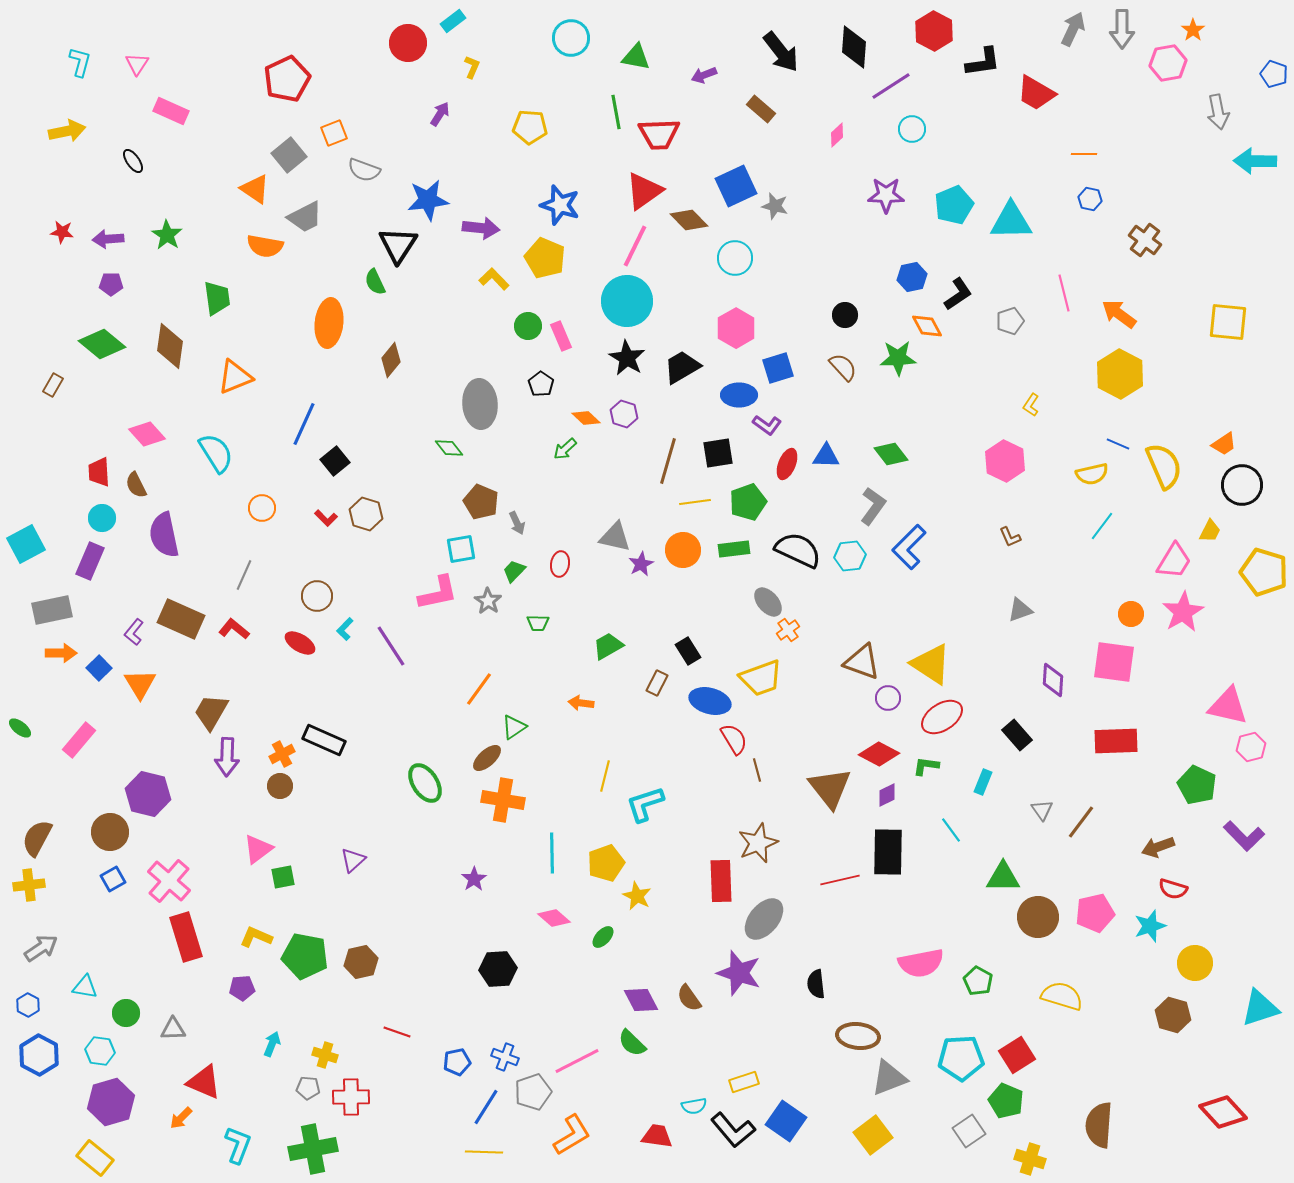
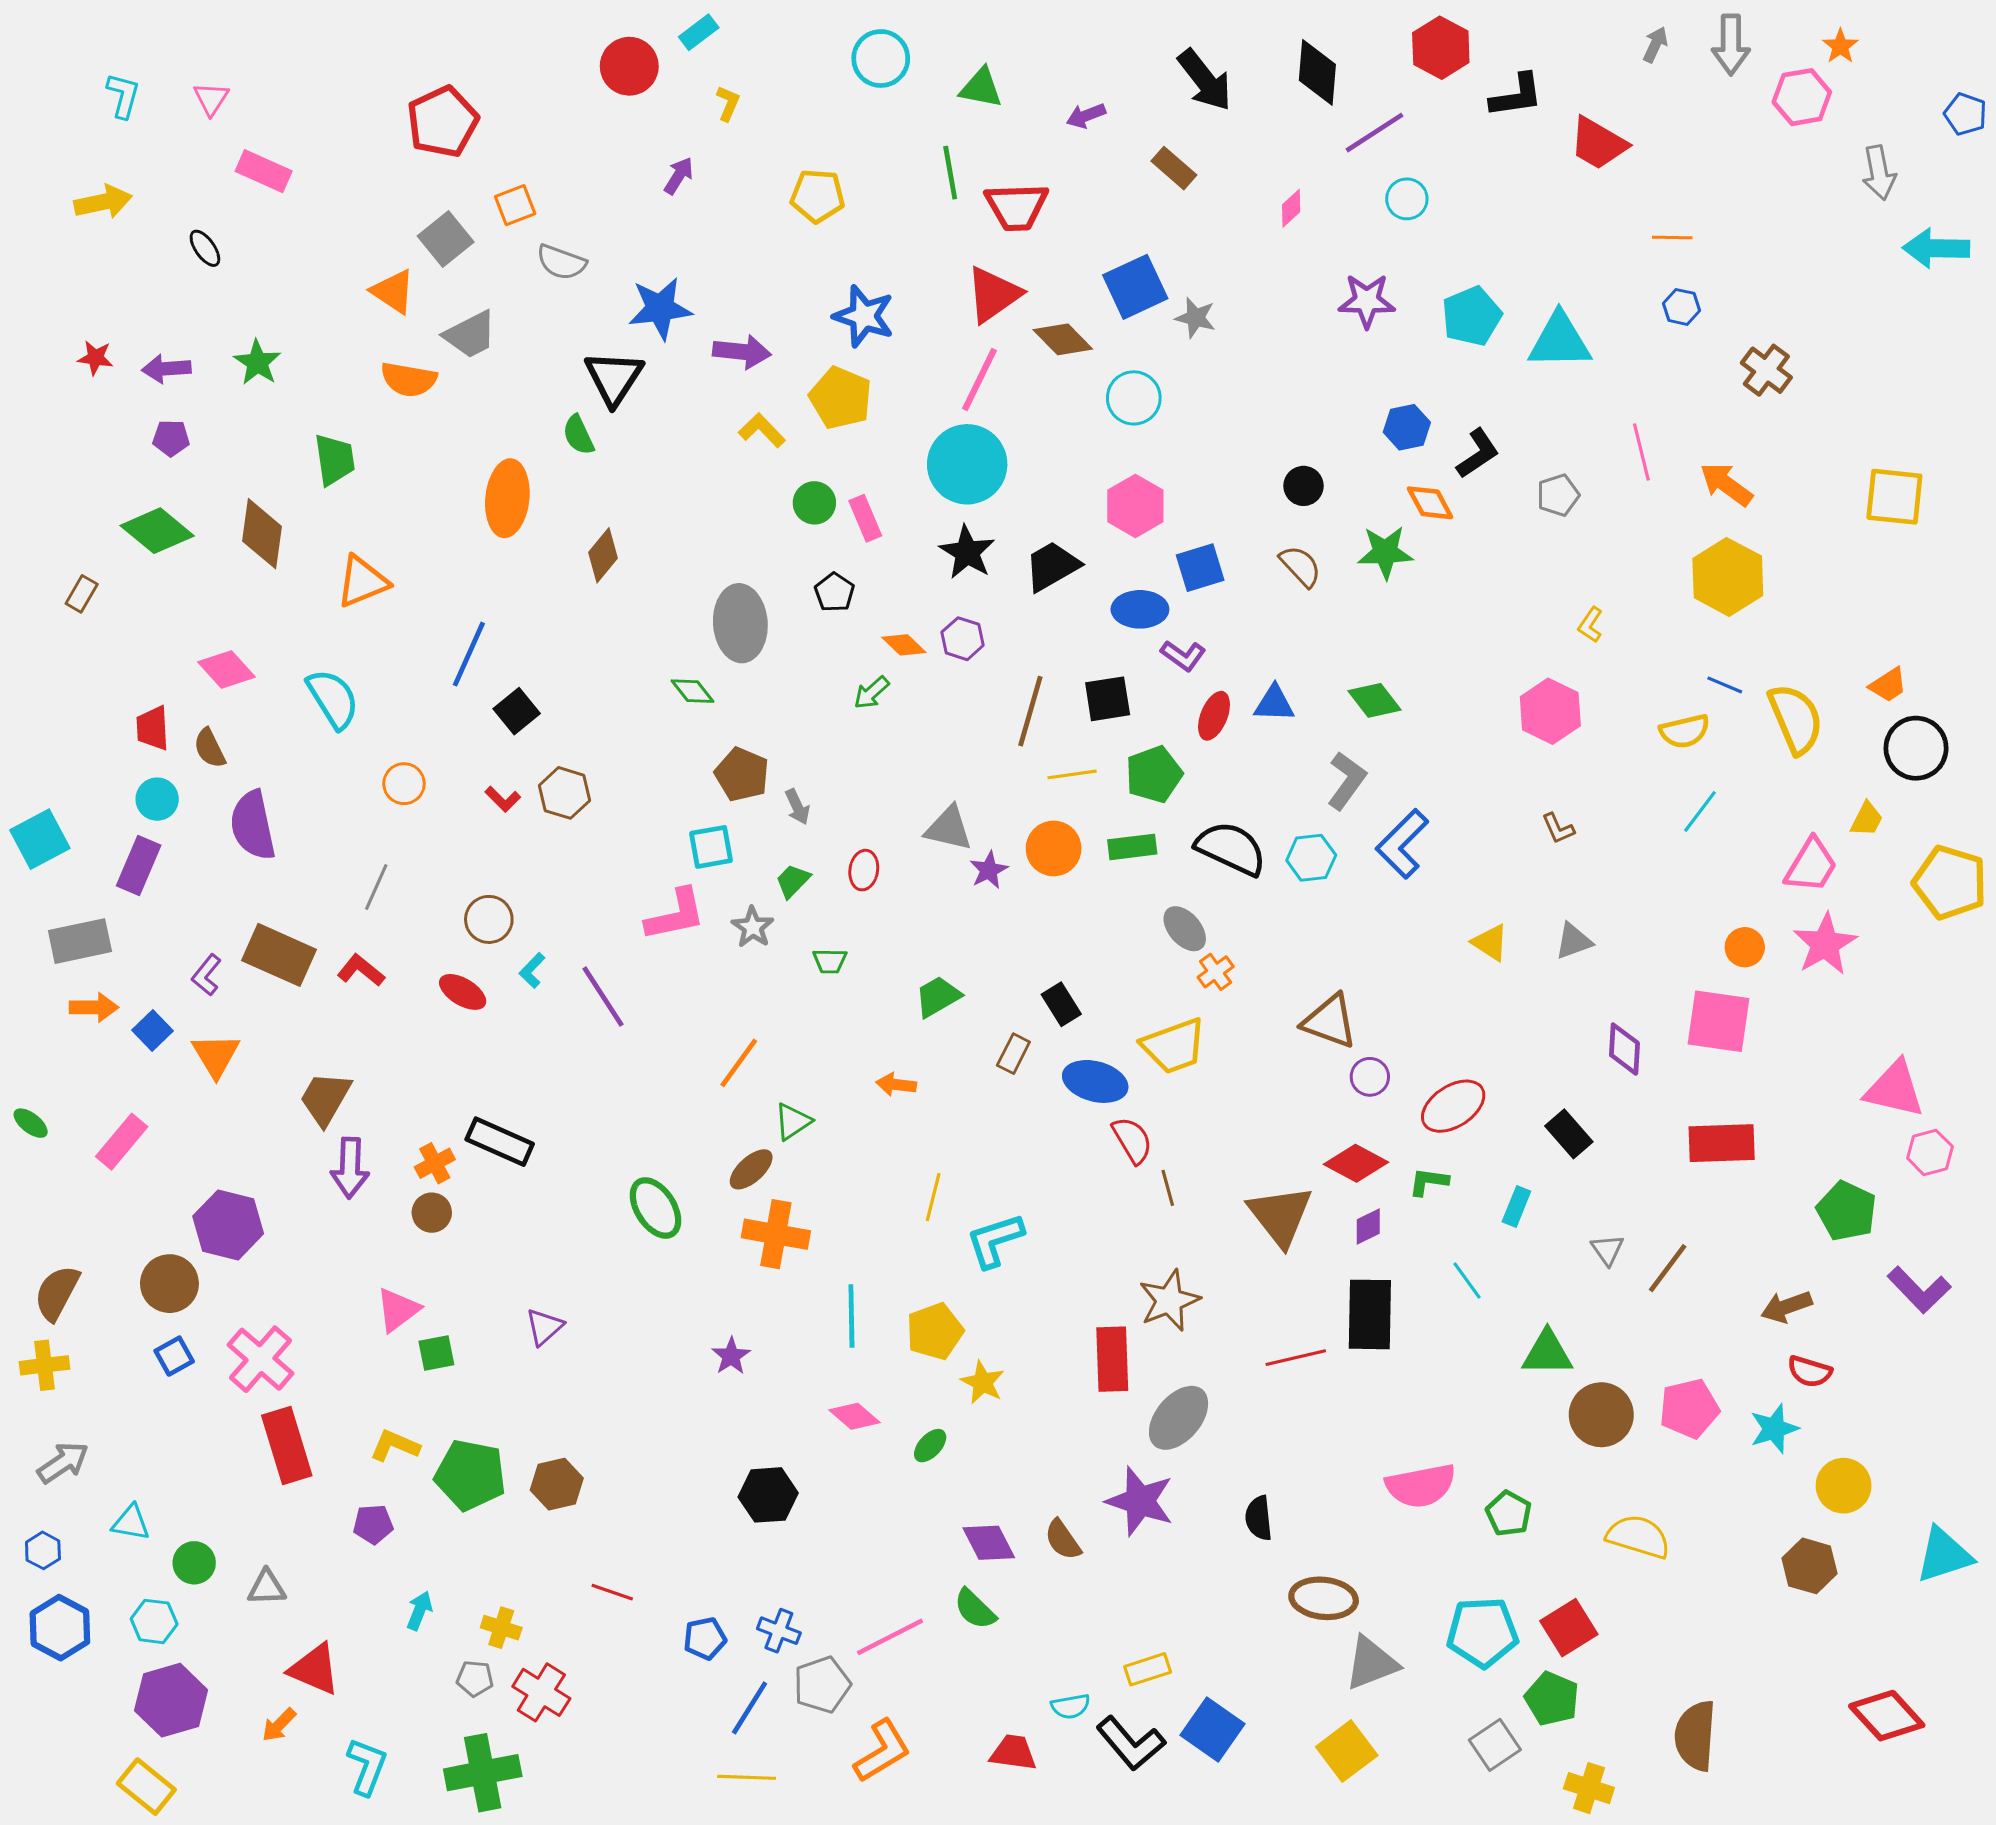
gray arrow: (1073, 29) -> (1655, 45), size x0.7
yellow triangle: (931, 664) -> (1490, 943), moved, size x0.6
red cross: (351, 1097) -> (541, 1692), turned 33

